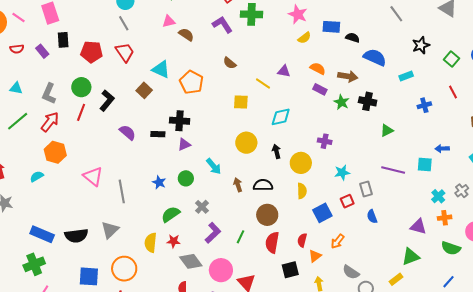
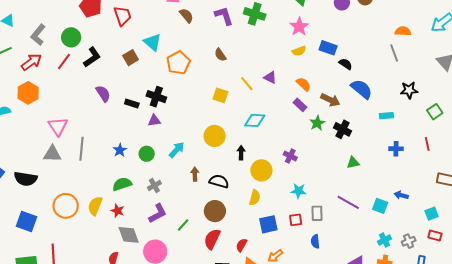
cyan arrow: (214, 166) -> (177, 150), turned -114
gray triangle: (110, 230) -> (52, 154), moved, turned 30
orange circle: (124, 269) -> (66, 206), moved

